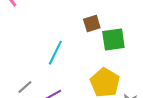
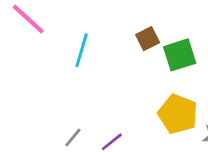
cyan line: (55, 53) -> (82, 50), moved

